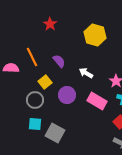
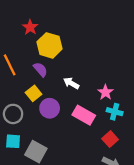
yellow hexagon: (95, 35) -> (50, 45), moved
yellow square: (45, 82) -> (34, 93), moved

